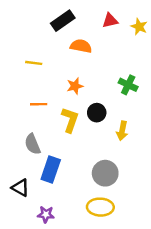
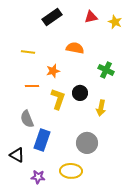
orange semicircle: (81, 46) -> (75, 48), moved
orange star: (75, 86) -> (53, 71), moved
yellow ellipse: (100, 207) -> (71, 171), moved

